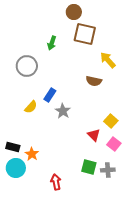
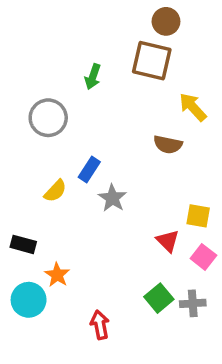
brown circle: (74, 12) -> (166, 21), moved
yellow square: (111, 121) -> (198, 216), turned -32
black rectangle: (13, 147) -> (23, 244), moved
green square: (89, 167) -> (159, 298), turned 35

